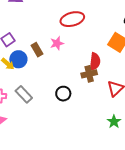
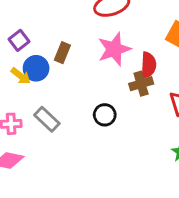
pink star: (57, 43) -> (114, 49), moved, size x1.6
brown rectangle: (37, 50) -> (62, 53), turned 56

